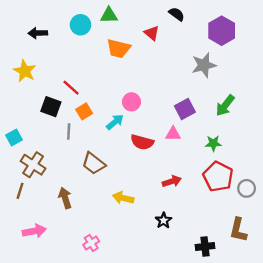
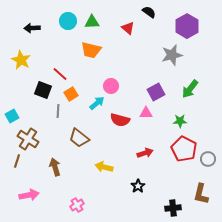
green triangle: (109, 15) -> (92, 22), moved
orange trapezoid: (118, 48) -> (91, 50), moved

